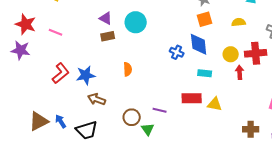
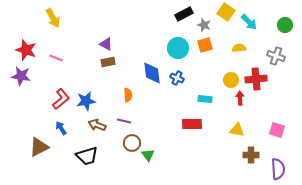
cyan circle: (136, 22) -> (178, 48), moved
blue diamond: (199, 44) -> (152, 73), moved
yellow triangle: (215, 104) -> (237, 130), moved
purple line: (160, 110) -> (124, 121), moved
blue arrow: (61, 121) -> (61, 128), moved

